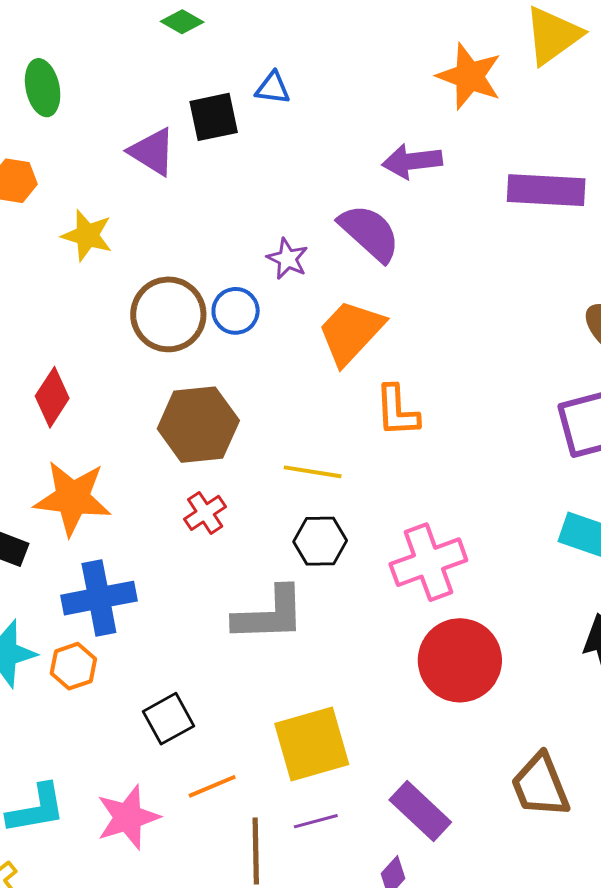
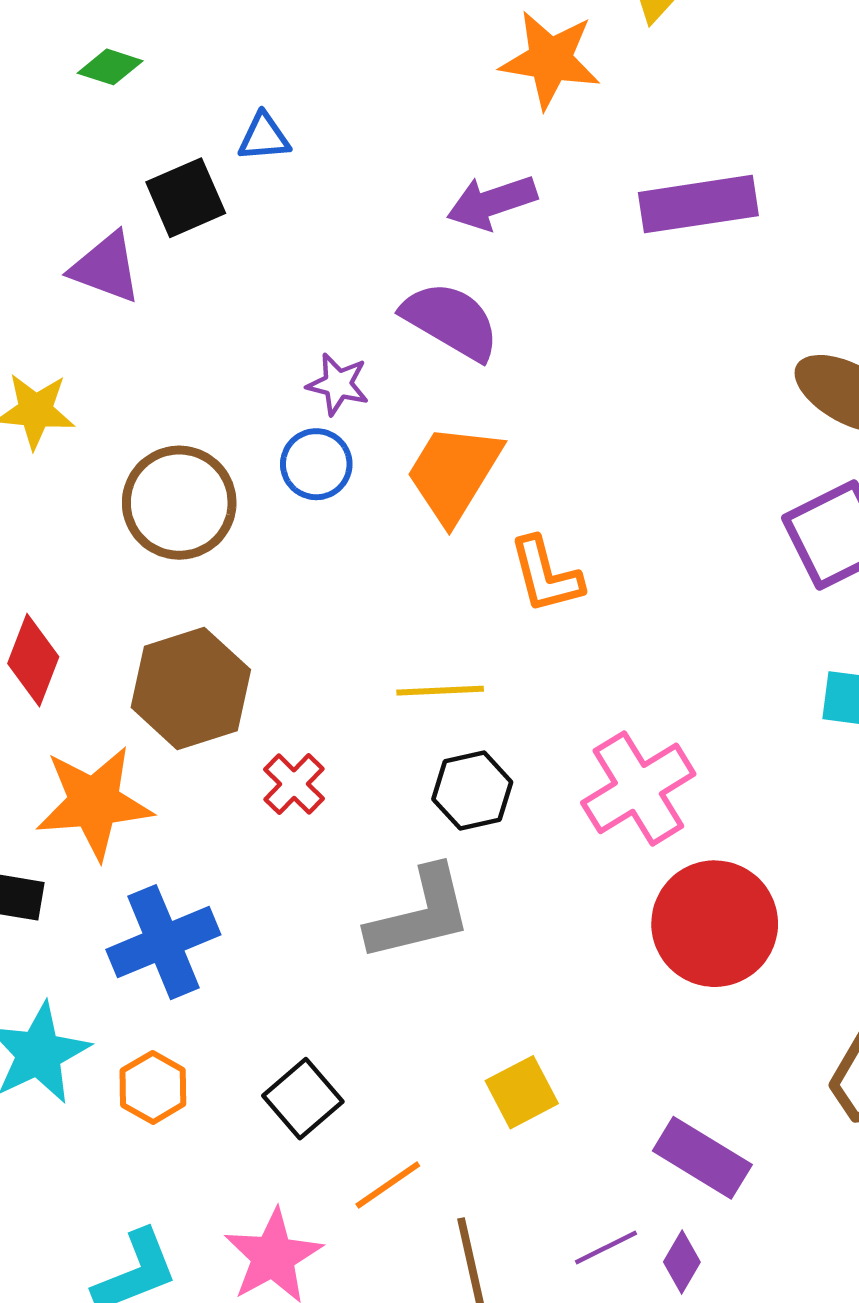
blue circle: (236, 311) -> (316, 464), moved
brown hexagon: (198, 425) -> (191, 689), moved
orange hexagon: (73, 666) -> (153, 1087), moved
yellow square: (312, 744) -> (522, 1092), size x0.6
purple line: (316, 821) -> (606, 1247), moved

